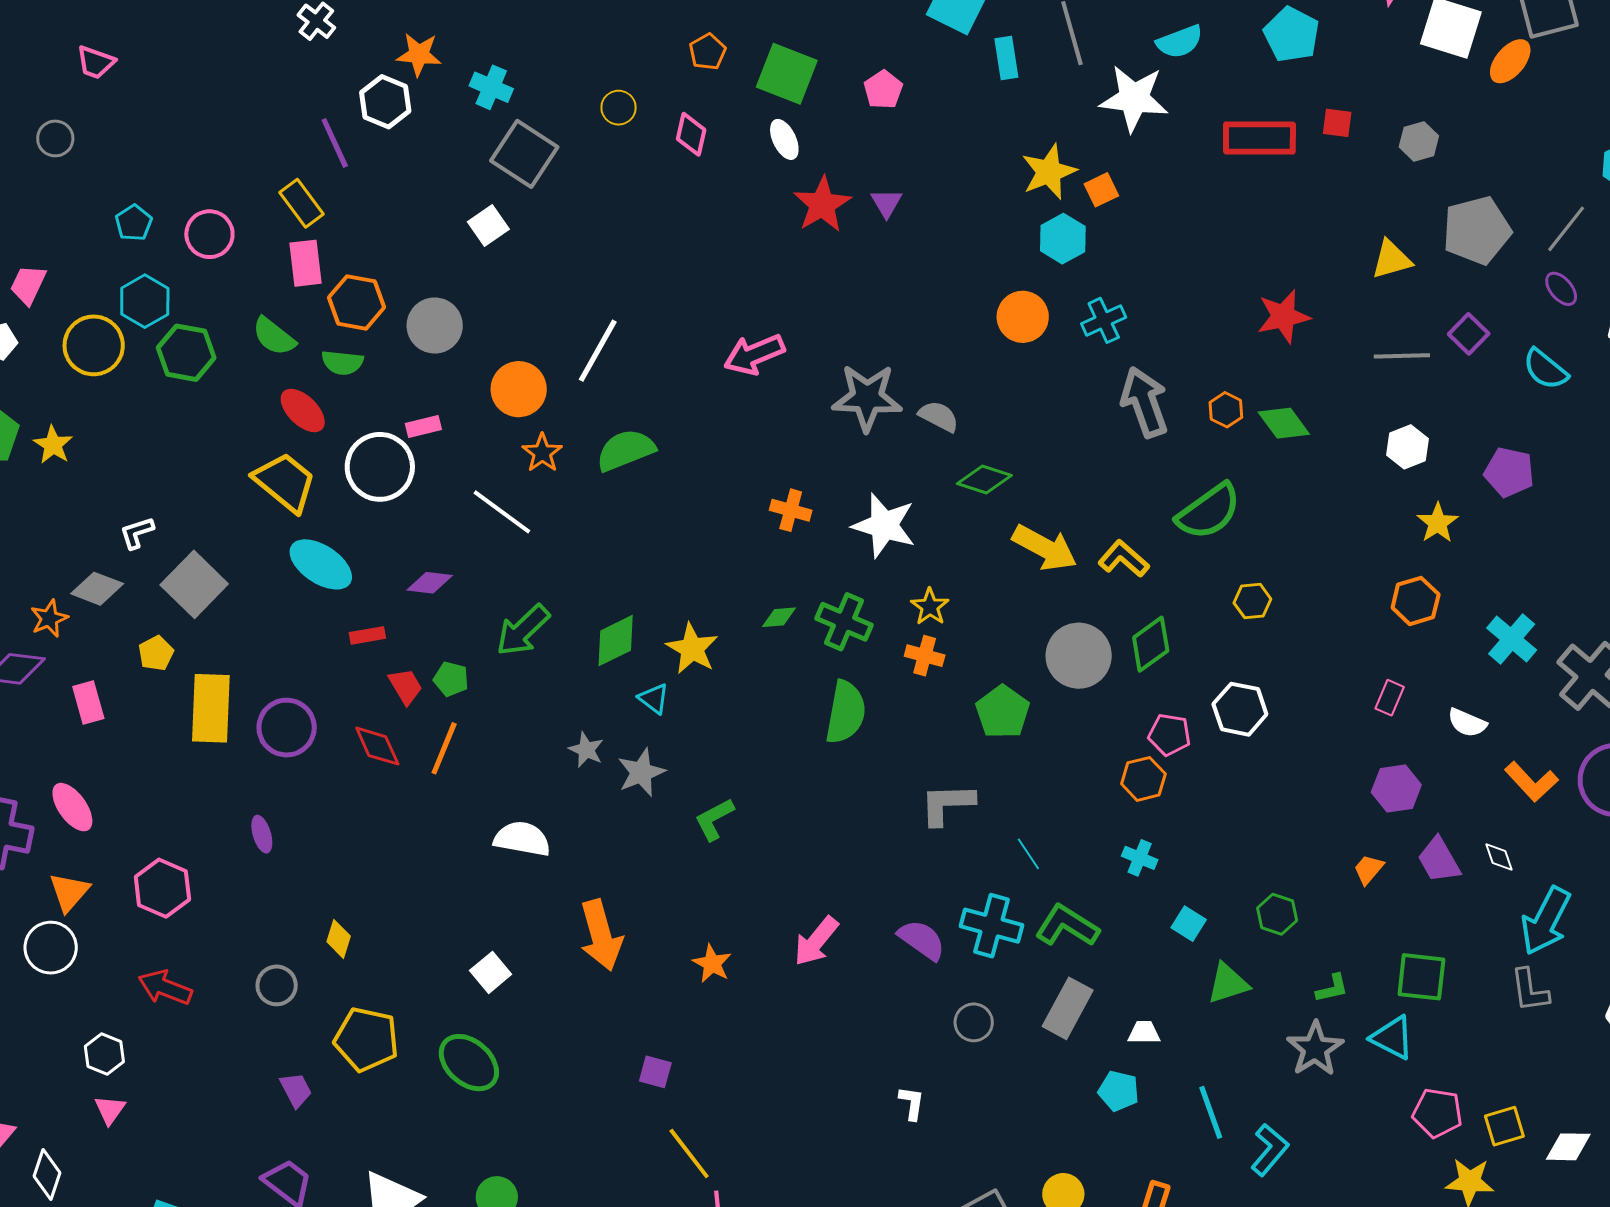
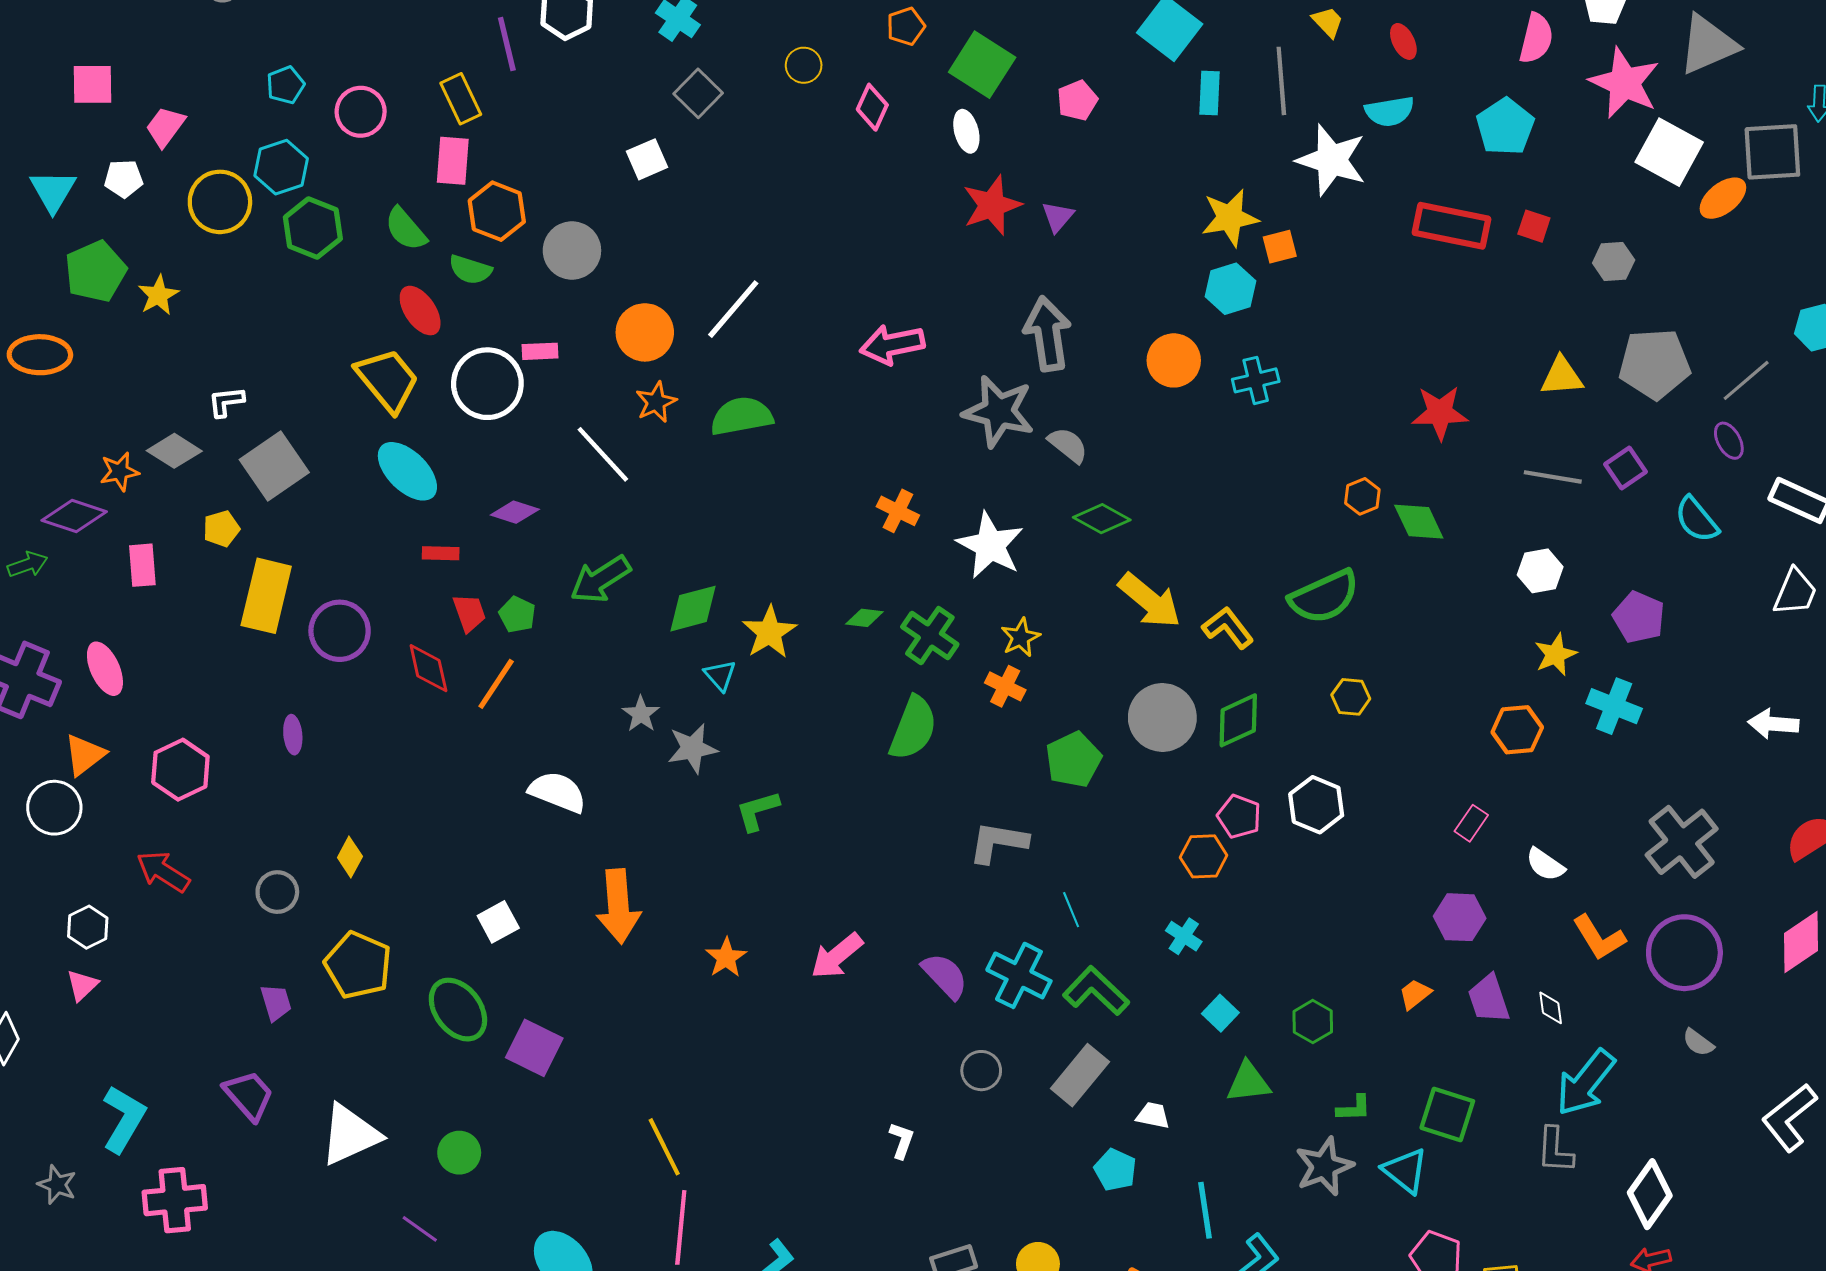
gray square: (524, 154) -> (698, 93), size x0.7
gray arrow: (1144, 402) -> (1048, 334), moved
cyan cross: (1512, 639) -> (1614, 706), moved, turned -30
purple square: (655, 1072) -> (534, 1048), moved, size x1.6

